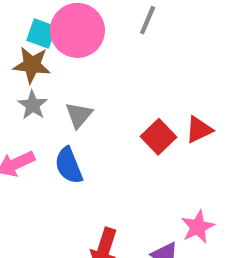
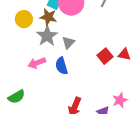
gray star: (33, 105) -> (47, 36), size x1.5
red triangle: (199, 130) -> (124, 54), turned 32

